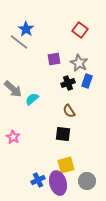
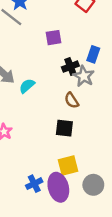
gray star: (79, 63) -> (84, 76), moved
blue rectangle: (87, 81) -> (93, 54), moved

